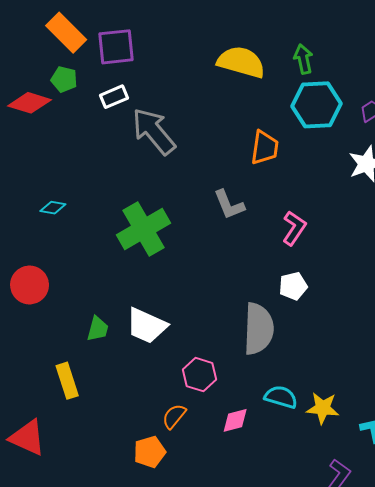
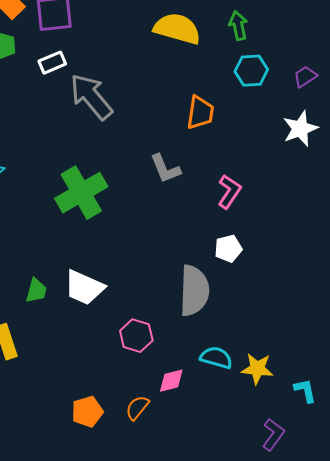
cyan hexagon: (317, 105) -> (251, 71), size x0.7
orange semicircle: (174, 416) -> (137, 408), moved

